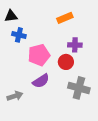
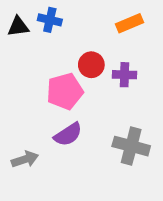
orange rectangle: (65, 18) -> (129, 23), moved
blue cross: (19, 35) -> (50, 20), moved
red circle: (66, 62) -> (91, 65), moved

